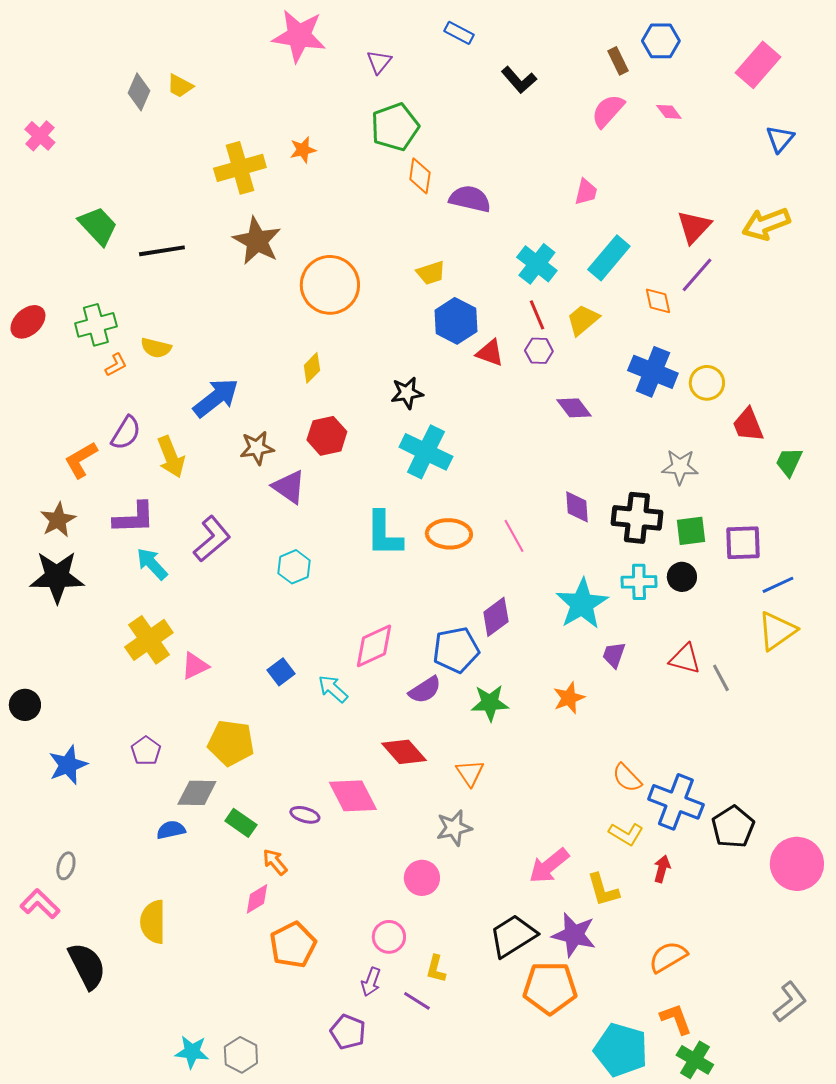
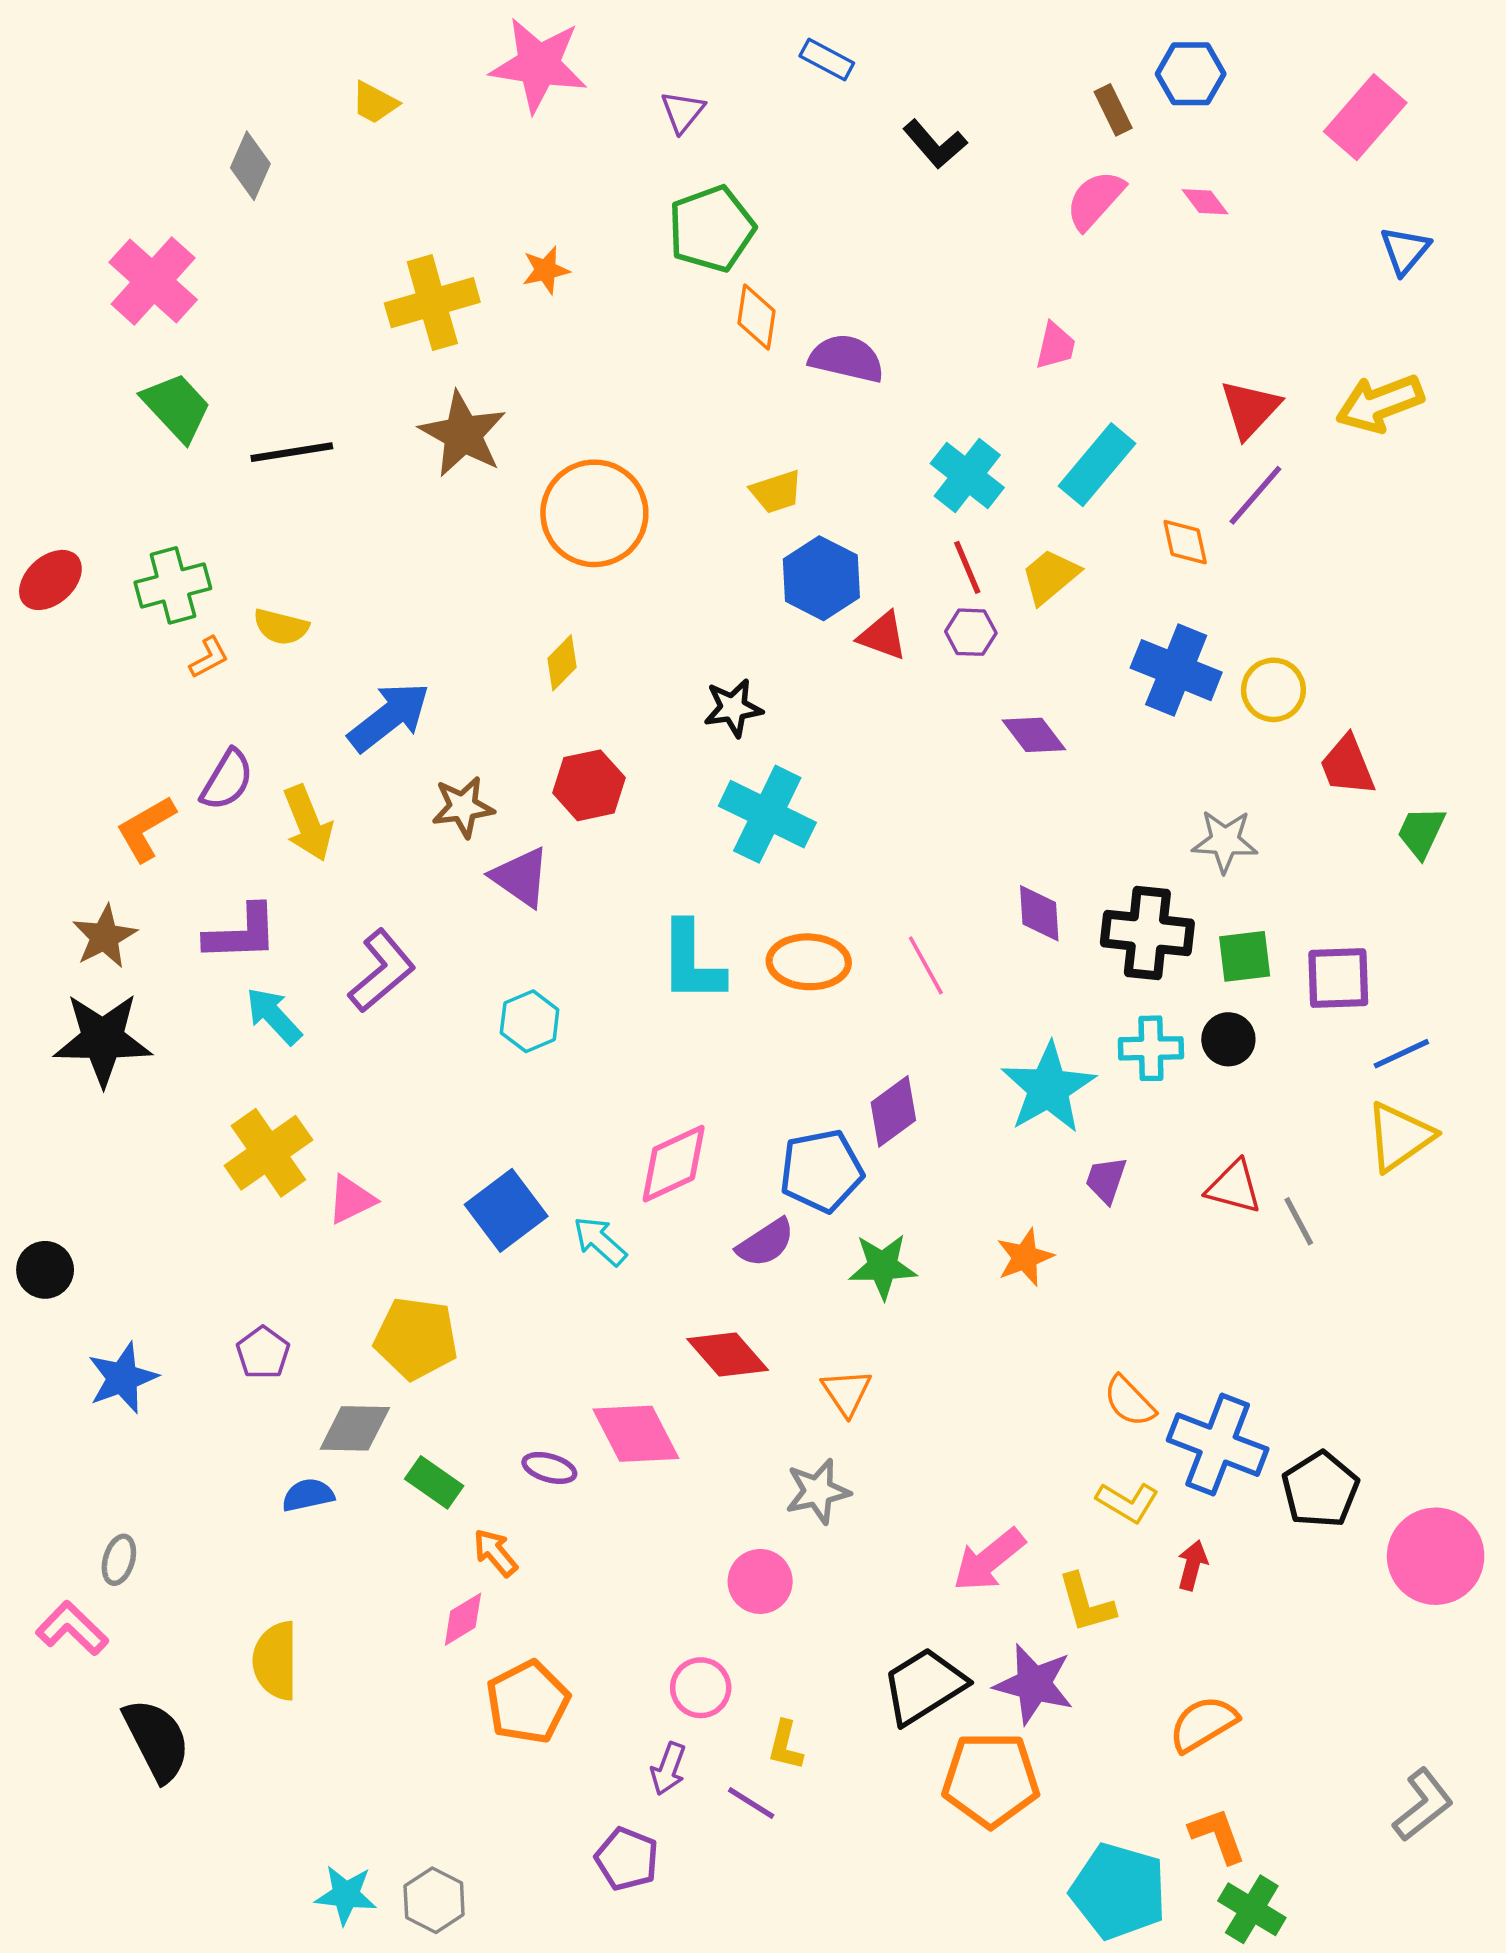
yellow trapezoid: (180, 86) -> (375, 103), moved
pink cross: (40, 136) -> (153, 281), moved, size x1.6
blue square: (281, 672) -> (506, 1210), size x1.6

